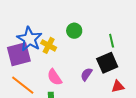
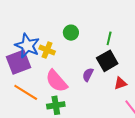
green line: (112, 41) -> (109, 38), turned 32
pink semicircle: (55, 77) -> (56, 81), size x1.4

